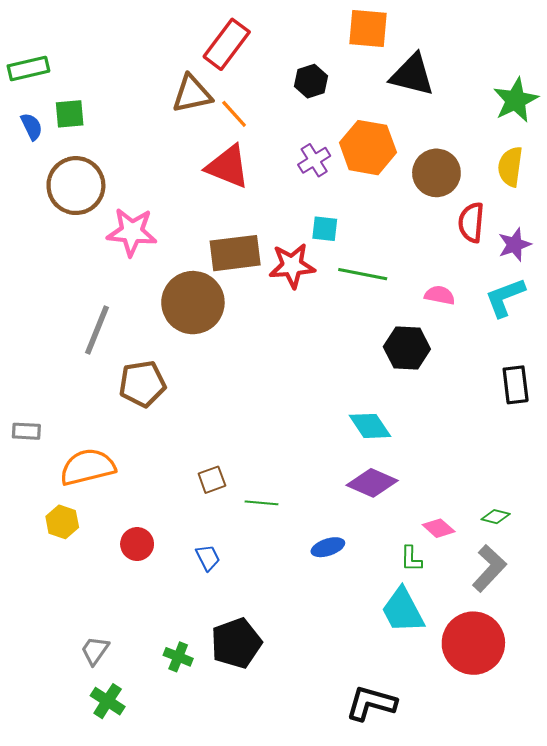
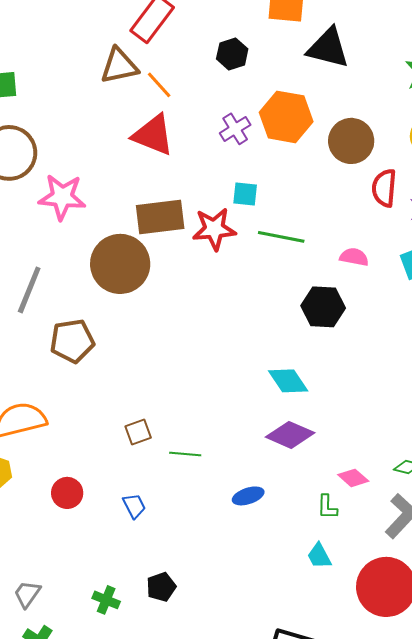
cyan trapezoid: (403, 610) -> (319, 556), size x0.6
black pentagon: (236, 643) -> (161, 587), size x0.6

